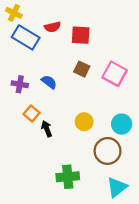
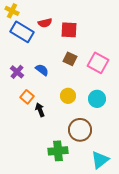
purple cross: (20, 84) -> (17, 72), turned 32
yellow circle: (84, 122) -> (68, 96), moved
cyan circle: (122, 124) -> (97, 99), moved
brown circle: (108, 151) -> (80, 130), moved

